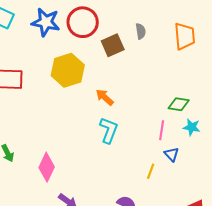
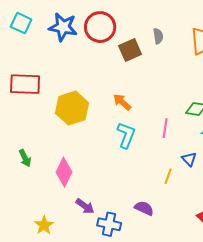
yellow hexagon: (68, 70) -> (72, 108), moved
pink line: (162, 130) -> (165, 128), moved

